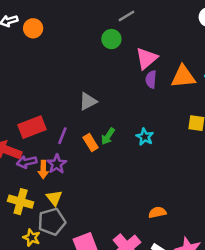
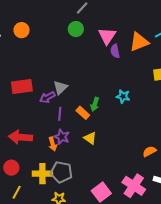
orange circle: (33, 28) -> (21, 30), moved
gray triangle: (88, 101) -> (60, 88), moved
red rectangle: (32, 127) -> (22, 87), moved, turned 30
purple arrow: (27, 162) -> (47, 97), moved
yellow triangle: (54, 198) -> (90, 138), moved
gray pentagon: (52, 222) -> (61, 172), moved, turned -30

